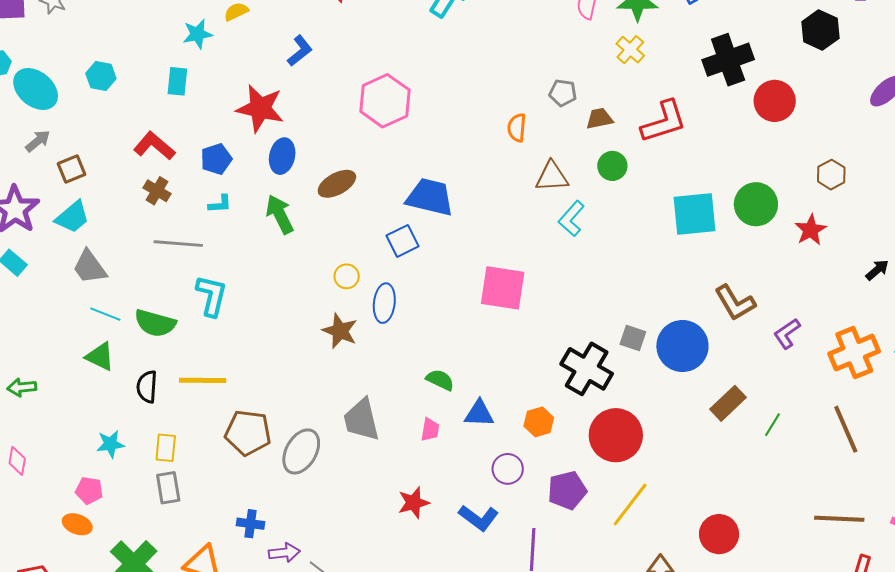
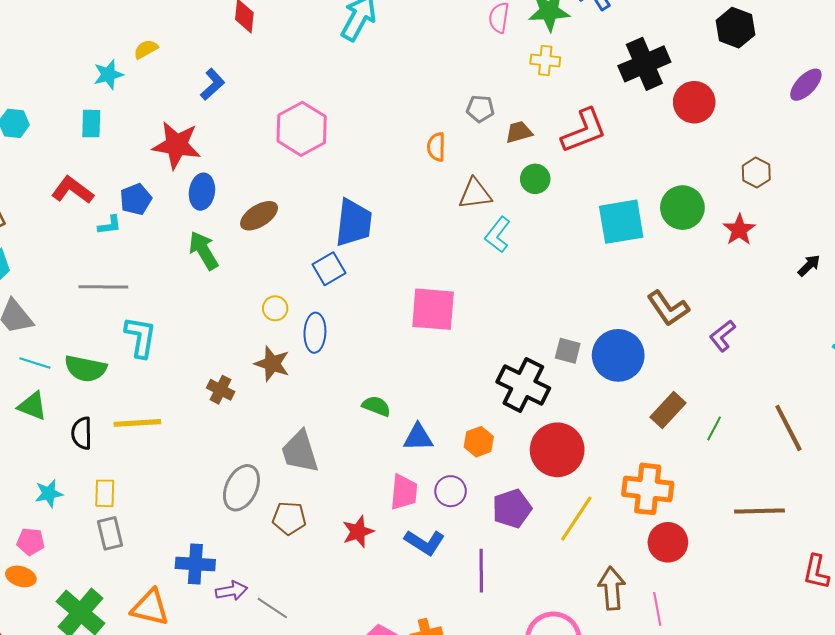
yellow cross: (630, 50) -> (545, 60), turned -32
brown cross: (157, 191) -> (221, 390), moved
blue trapezoid: (430, 197) -> (354, 223), turned 87
cyan L-shape: (220, 204) -> (110, 225), moved
orange cross: (854, 353) -> (648, 489), moved, turned 33
pink trapezoid: (430, 430) -> (404, 492), moved, size x1.5
brown pentagon: (248, 433) -> (289, 518), moved, size x0.7
brown line: (839, 519) -> (760, 511), moved
blue cross: (251, 524) -> (195, 564), size x1.4

